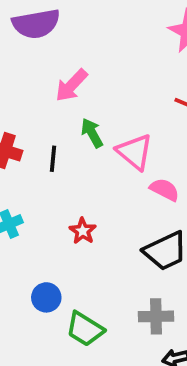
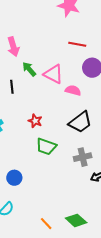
pink arrow: (71, 85) -> (13, 47), turned -48
blue circle: (46, 297) -> (14, 178), moved
green trapezoid: (85, 329) -> (46, 146), moved

